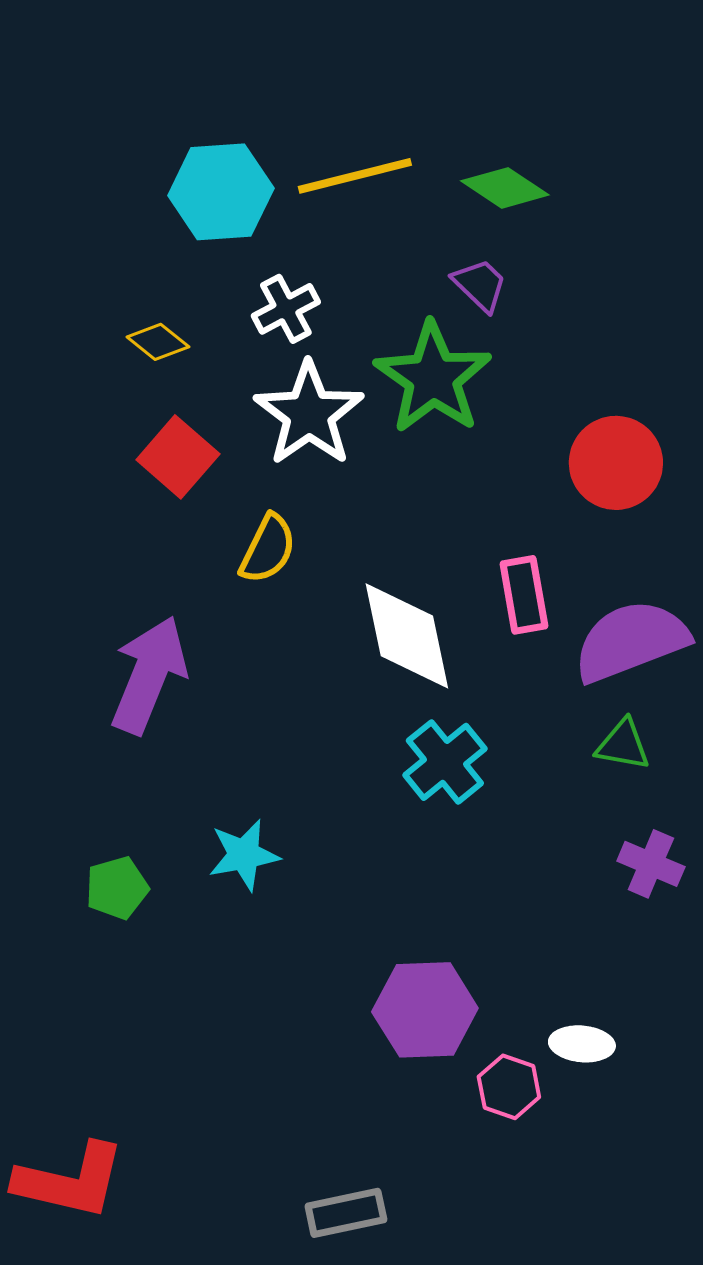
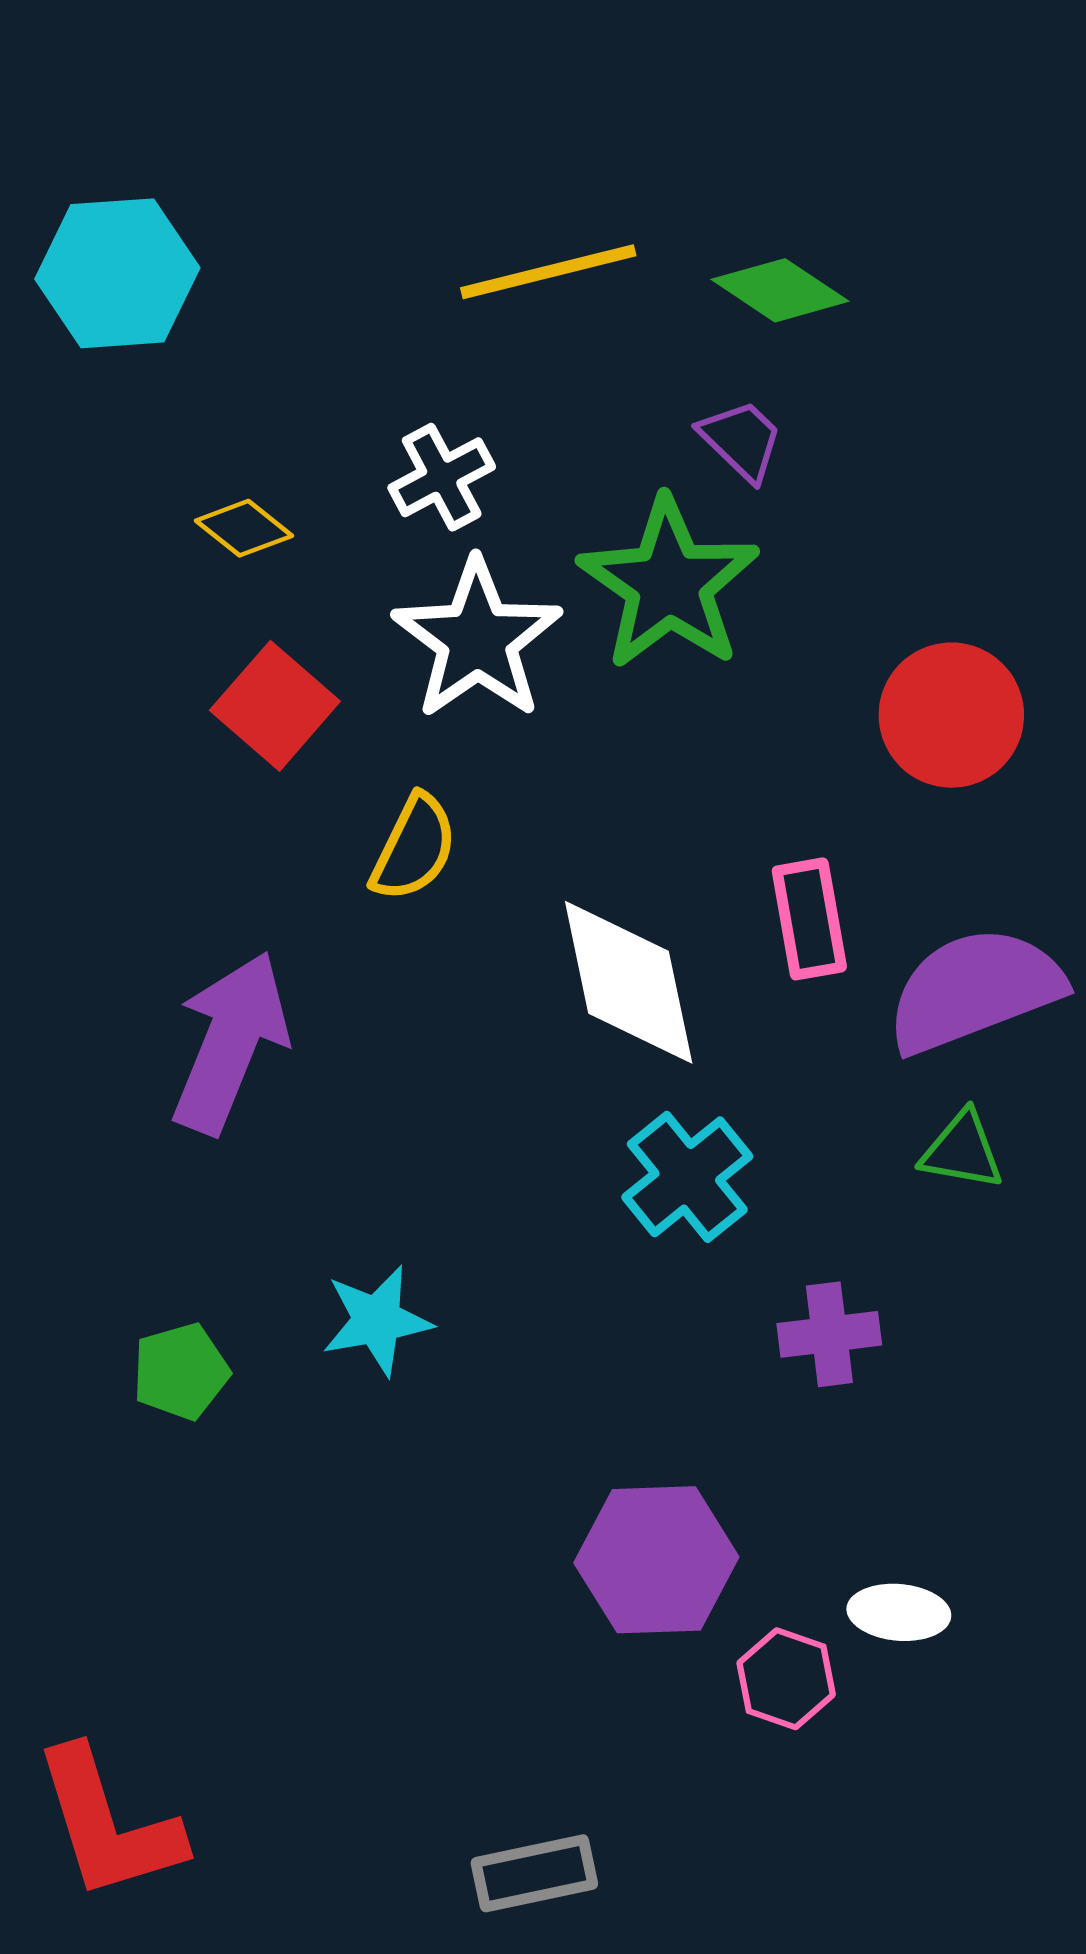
cyan hexagon: (221, 192) -> (117, 273), moved
purple cross: (651, 864) -> (829, 1334), moved, turned -30
red L-shape: (70, 1181) -> (108, 1824), turned 60

